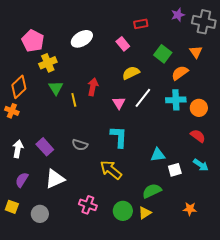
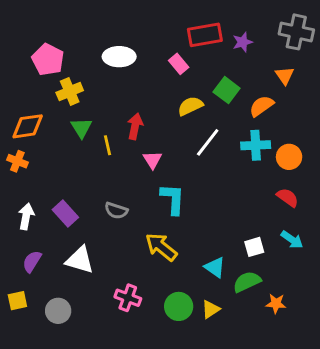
purple star: (178, 15) -> (243, 42), moved
red rectangle: (141, 24) -> (205, 35), size x1.6
white ellipse: (82, 39) -> (119, 57), turned 30
green square: (163, 54) -> (227, 90), moved
orange diamond: (19, 87) -> (28, 126), turned 35
pink triangle: (119, 103) -> (153, 160), moved
cyan triangle: (158, 155) -> (215, 267), moved, turned 42
white triangle: (55, 179) -> (80, 260), turned 40
green semicircle: (152, 191) -> (247, 282), moved
yellow square: (12, 207) -> (17, 301), turned -32

